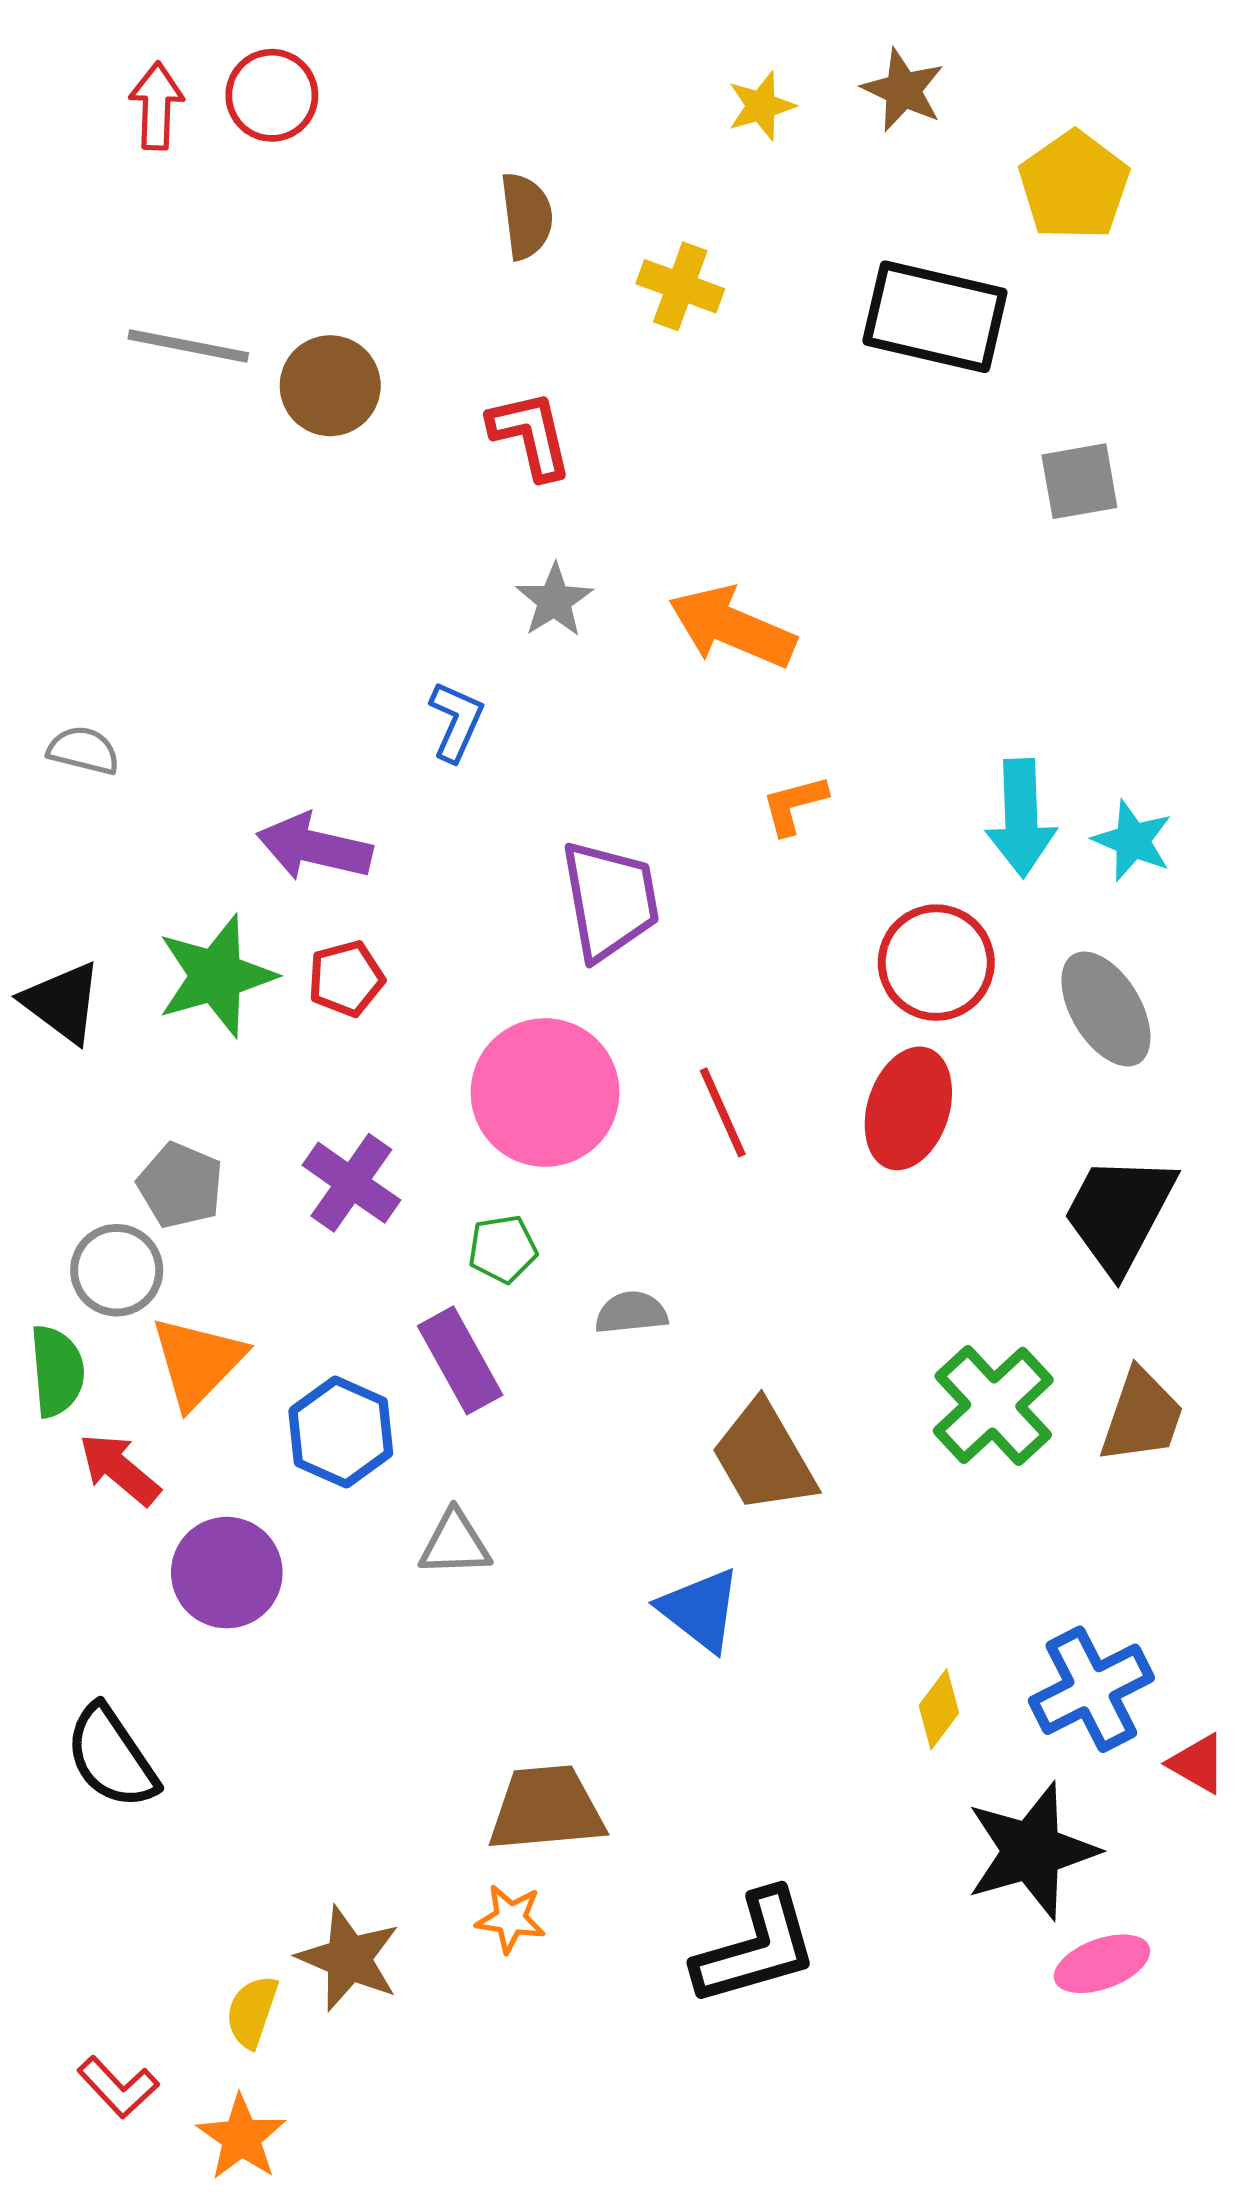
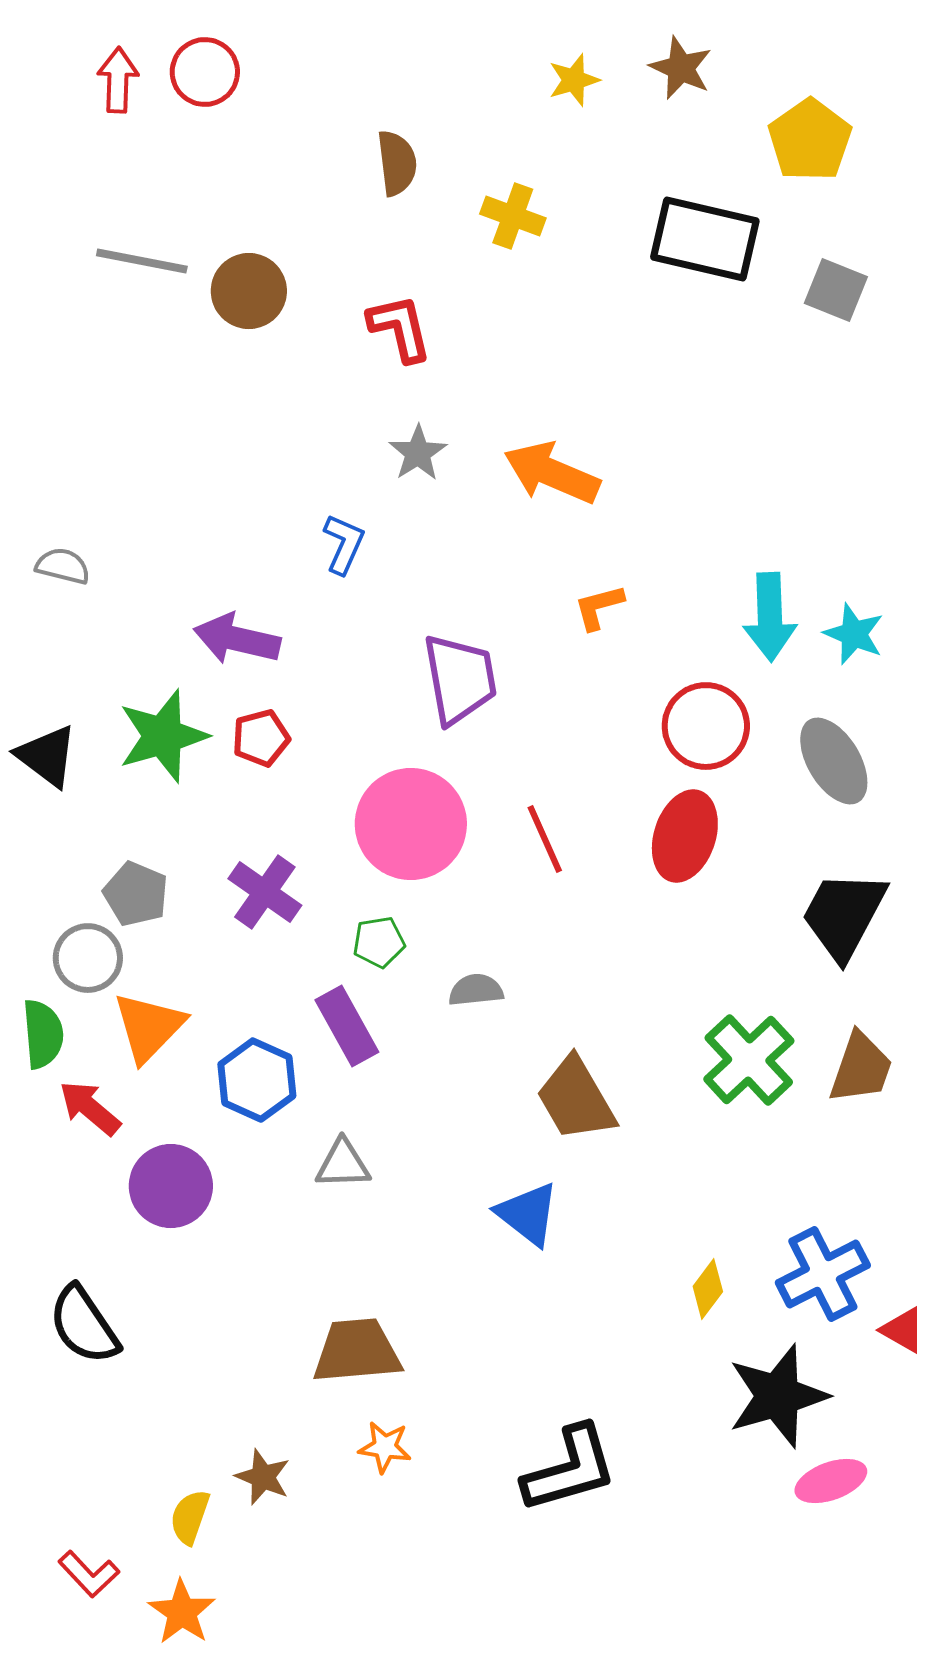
gray square: (1079, 481) -> (836, 290), moved, turned 32
brown trapezoid: (546, 1809) -> (357, 1351), moved
brown star: (349, 1958) -> (263, 1477), size x0.7

